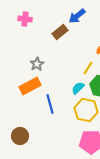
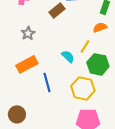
gray star: (37, 64) -> (28, 33), moved
cyan semicircle: (78, 88) -> (68, 56), moved, turned 88

